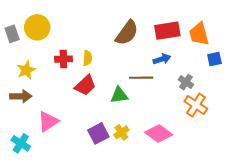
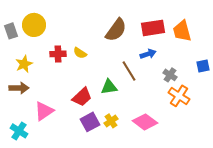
yellow semicircle: (88, 58) -> (80, 53), turned 120
blue square: (214, 59) -> (203, 66), moved
brown line: (141, 78) -> (129, 71), turned 60
red trapezoid: (85, 85) -> (82, 97), moved

